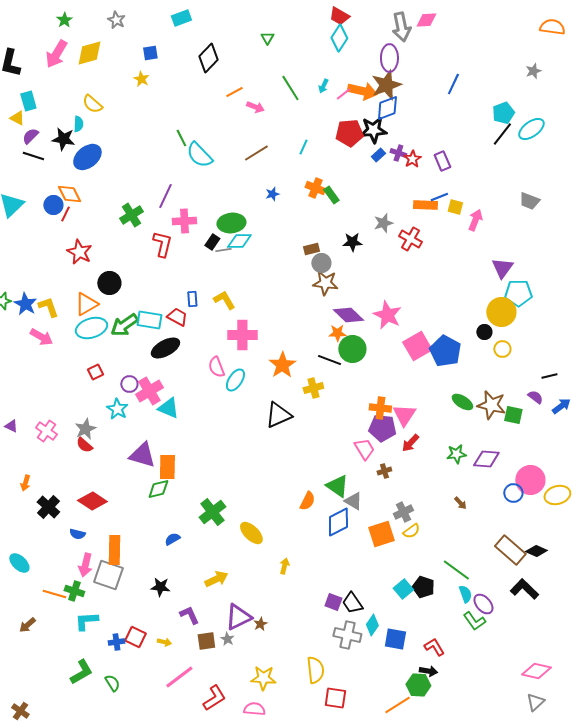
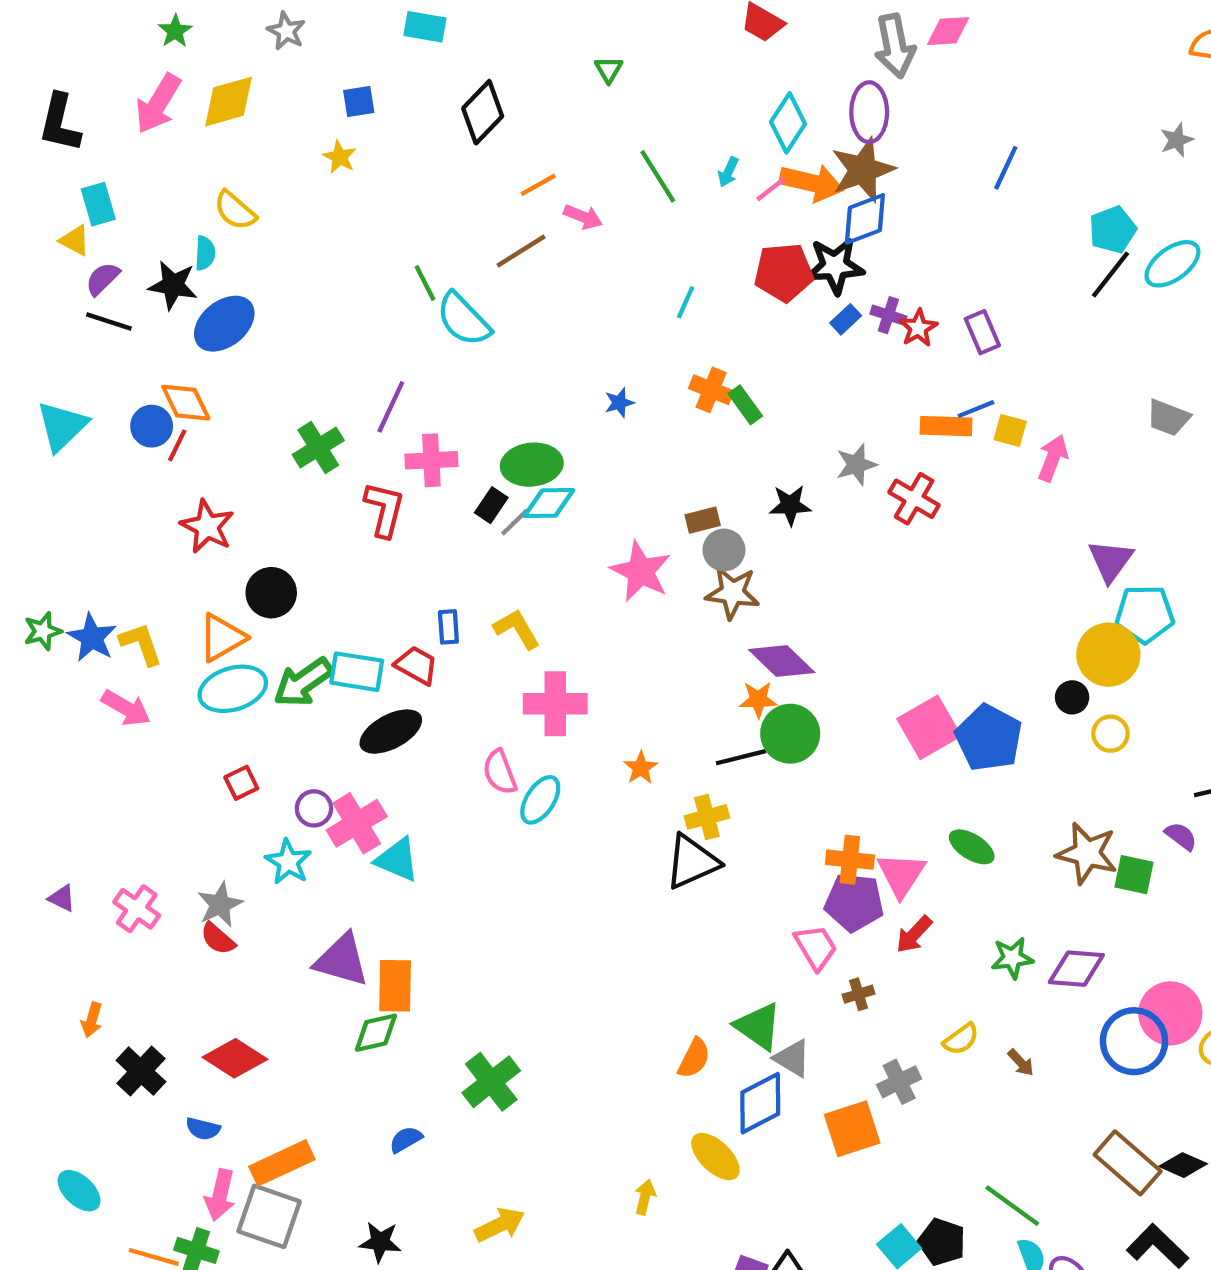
cyan rectangle: (181, 18) -> (425, 27), turned 30
cyan diamond: (339, 38) -> (788, 123), moved
brown line: (256, 153) -> (521, 251), moved
gray line: (223, 250) -> (515, 522), turned -35
pink star: (387, 315) -> (641, 571), moved
black line: (329, 360) -> (741, 757), turned -35
orange star: (282, 365) -> (641, 768), size x0.6
green ellipse: (462, 402) -> (972, 847), moved
black triangle: (278, 415) -> (692, 862), moved
blue circle: (513, 493) -> (1134, 1041), size x1.6
yellow semicircle: (411, 531) -> (961, 1039), moved
yellow ellipse: (251, 533) -> (715, 1157), moved
orange rectangle: (114, 550) -> (282, 1163), turned 64

